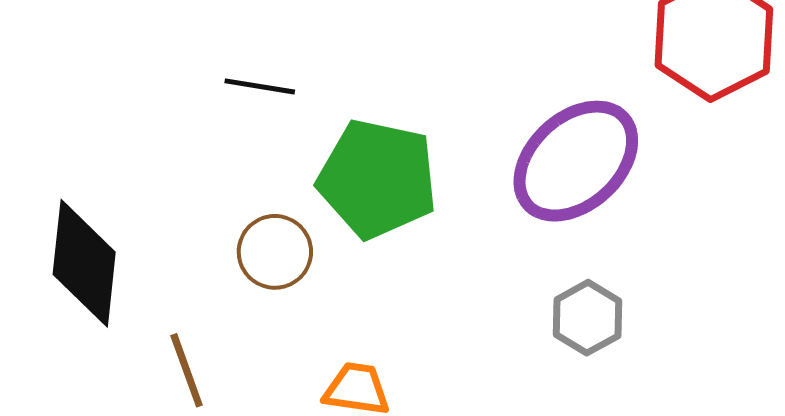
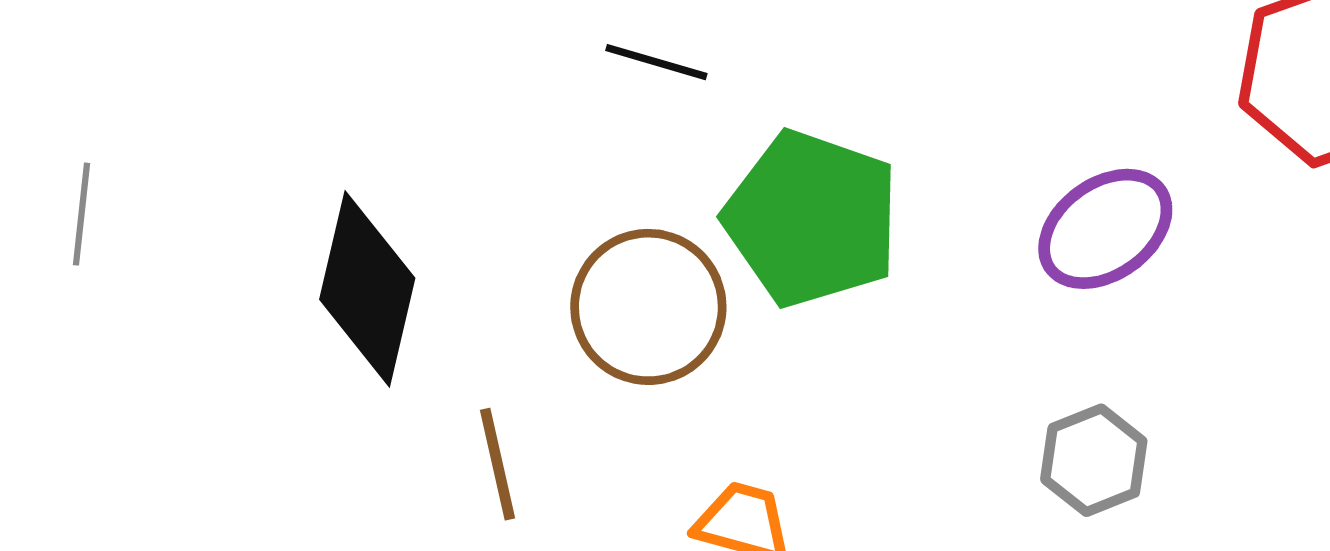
purple ellipse: (576, 161) -> (1105, 229), size x0.7
brown circle: (275, 252) -> (648, 307), size x1.4

